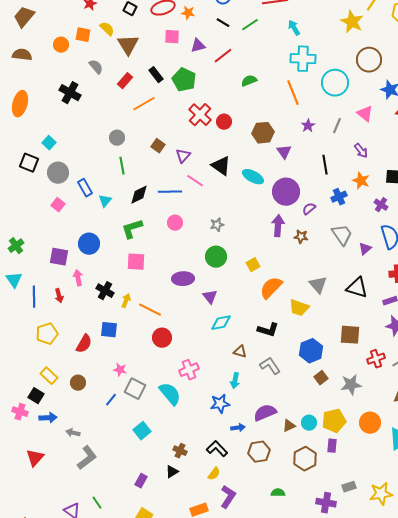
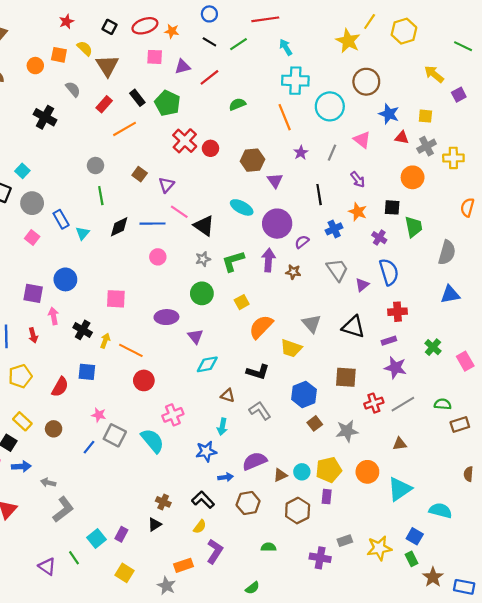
black triangle: (221, 166) -> (204, 226), moved
green L-shape: (132, 229) -> (233, 261), moved
cyan square: (142, 431) -> (97, 538), moved

